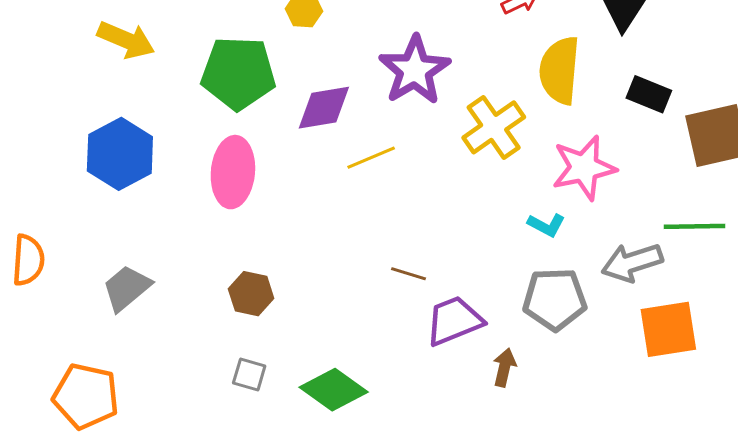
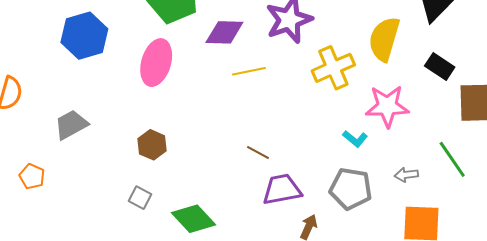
green line: (694, 226) -> (452, 159), turned 45
gray arrow: (632, 262) -> (406, 175), size x0.6
orange pentagon: (86, 396) -> (32, 176), moved, size x0.6

